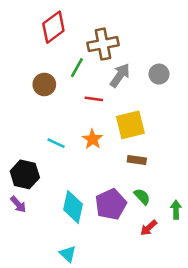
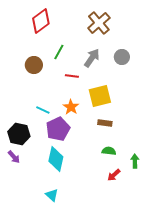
brown cross: (103, 44) -> (99, 23), moved, turned -30
green semicircle: (142, 197) -> (109, 151), turned -40
purple pentagon: (111, 204) -> (58, 129), moved

